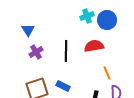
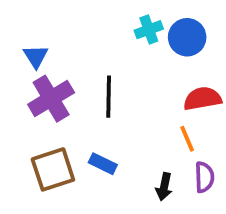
red semicircle: (94, 46) -> (202, 99), moved
purple cross: (36, 52) -> (51, 99), size x1.6

